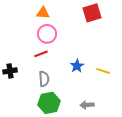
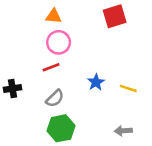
gray semicircle: (44, 79) -> (55, 98), turned 49
gray arrow: (87, 105) -> (123, 131), moved

